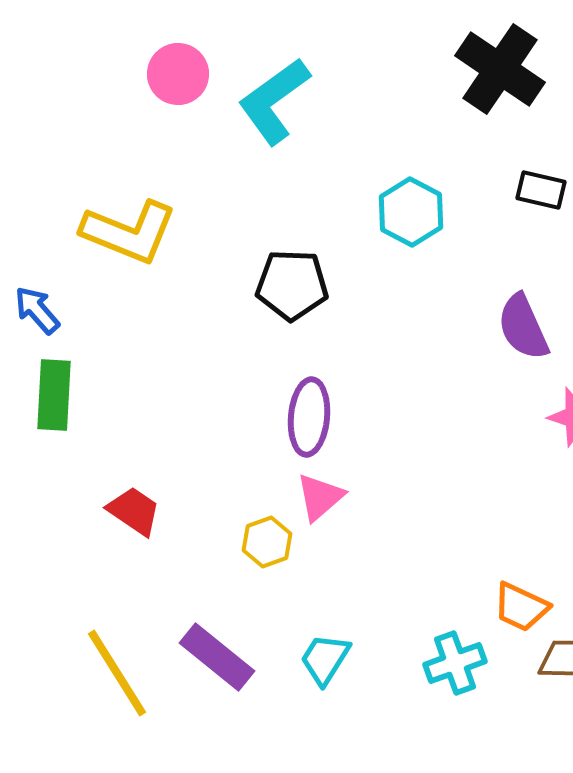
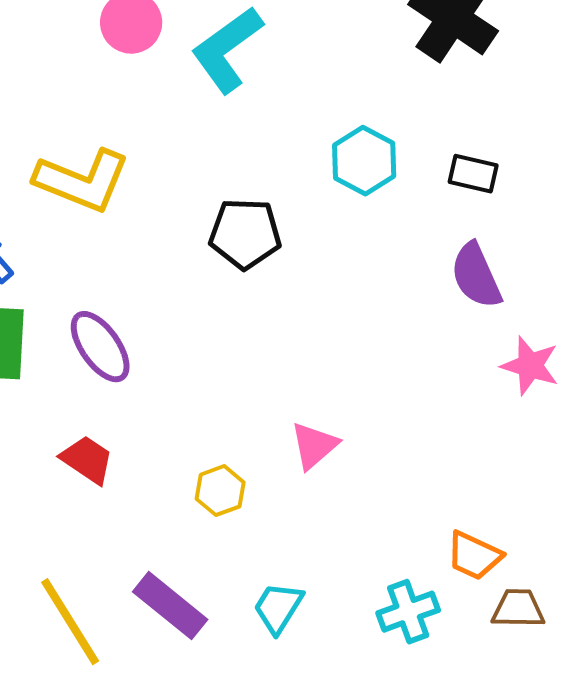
black rectangle: (541, 190) -> (473, 174), moved
purple ellipse: (309, 417) -> (100, 347), moved, turned -40
pink triangle: (320, 497) -> (314, 446), moved

